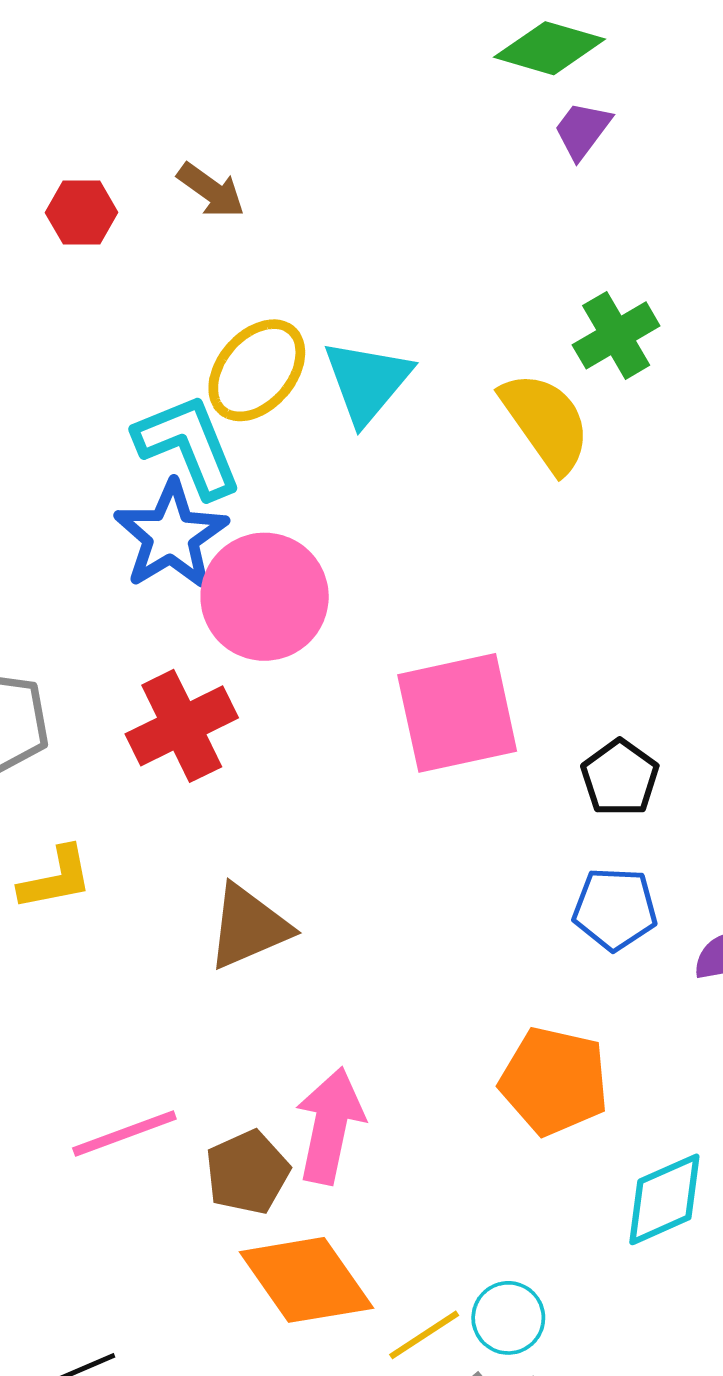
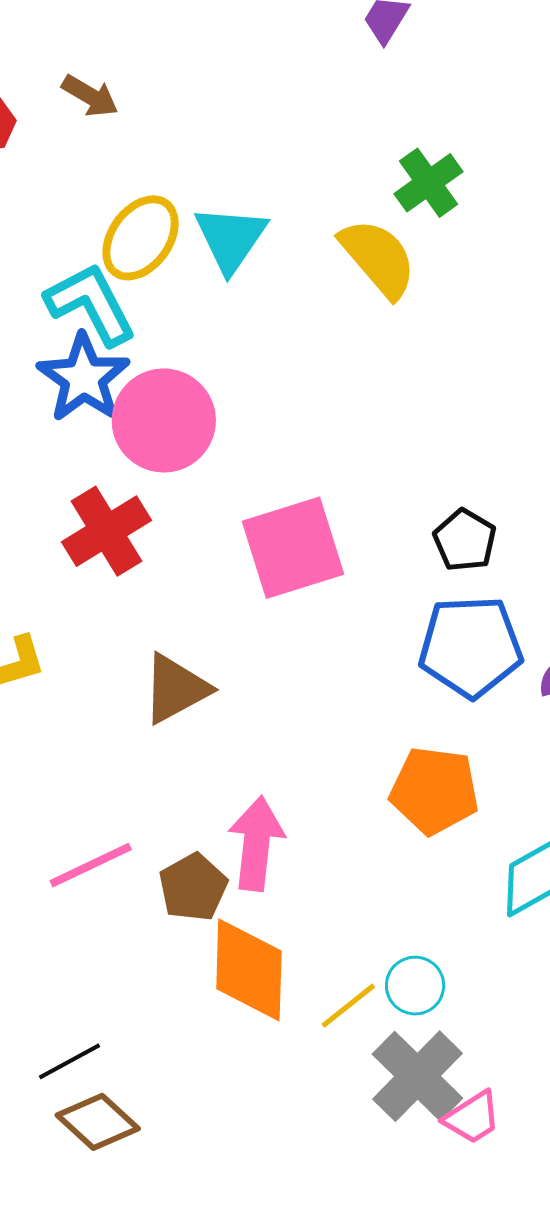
pink square: (457, 713) -> (293, 548), moved
blue pentagon: (615, 909) -> (471, 647), size x1.5
orange diamond: (306, 1280) -> (249, 970), turned 42

